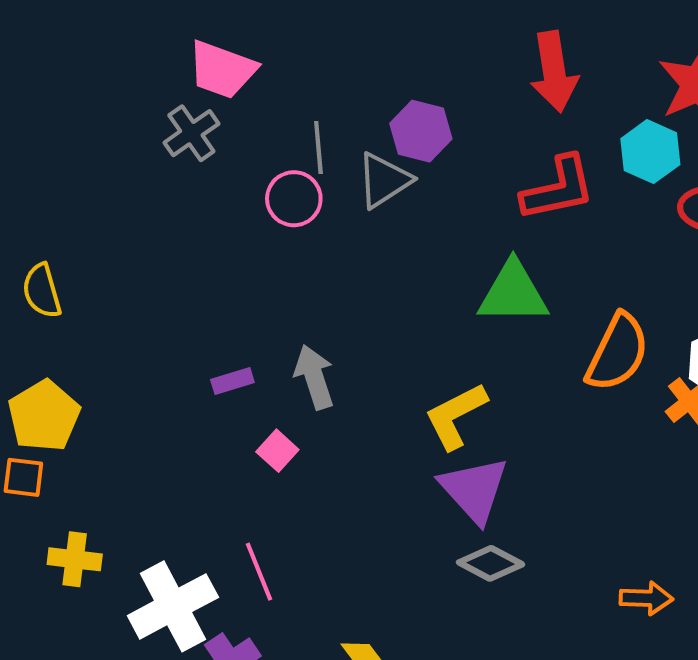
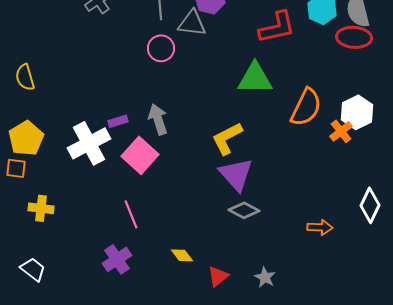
gray triangle: (384, 180) -> (192, 23), turned 40
pink circle: (294, 199) -> (161, 48), moved
pink square: (277, 451) -> (140, 155), size x1.8
white cross: (173, 606) -> (89, 143), moved

